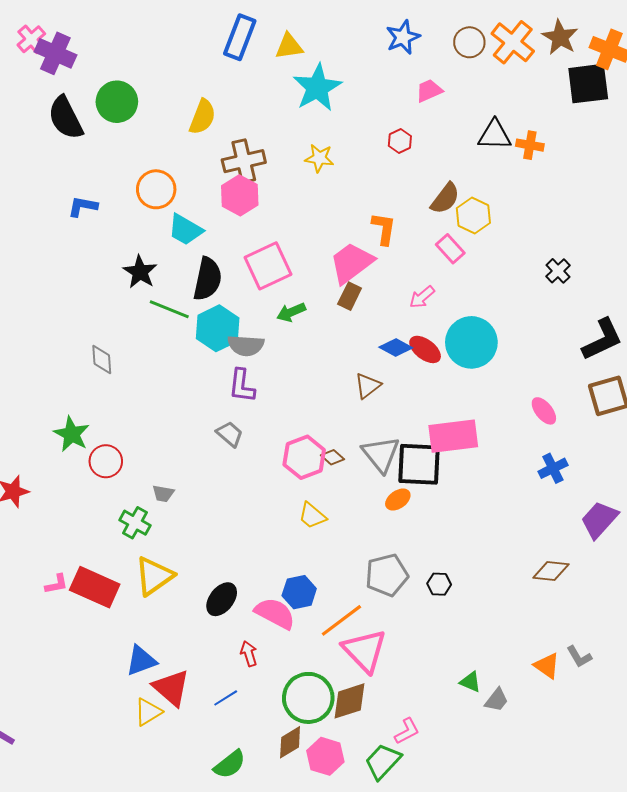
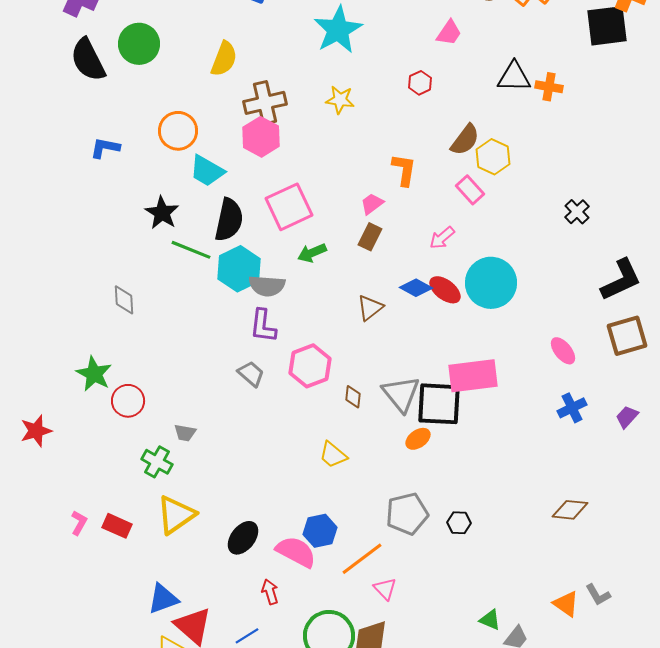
pink trapezoid: (429, 91) -> (449, 33), turned 148
pink trapezoid: (352, 263) -> (372, 204), size x0.5
brown triangle: (368, 386) -> (370, 308), moved
pink hexagon: (304, 457) -> (310, 366), moved
brown diamond: (332, 457) -> (353, 397), turned 55
purple trapezoid: (599, 520) -> (627, 417), moved, size x0.6
pink L-shape: (56, 584) -> (79, 523), turned -50
red rectangle: (95, 587) -> (117, 526), size x0.6
pink triangle: (365, 651) -> (385, 589), size x0.5

